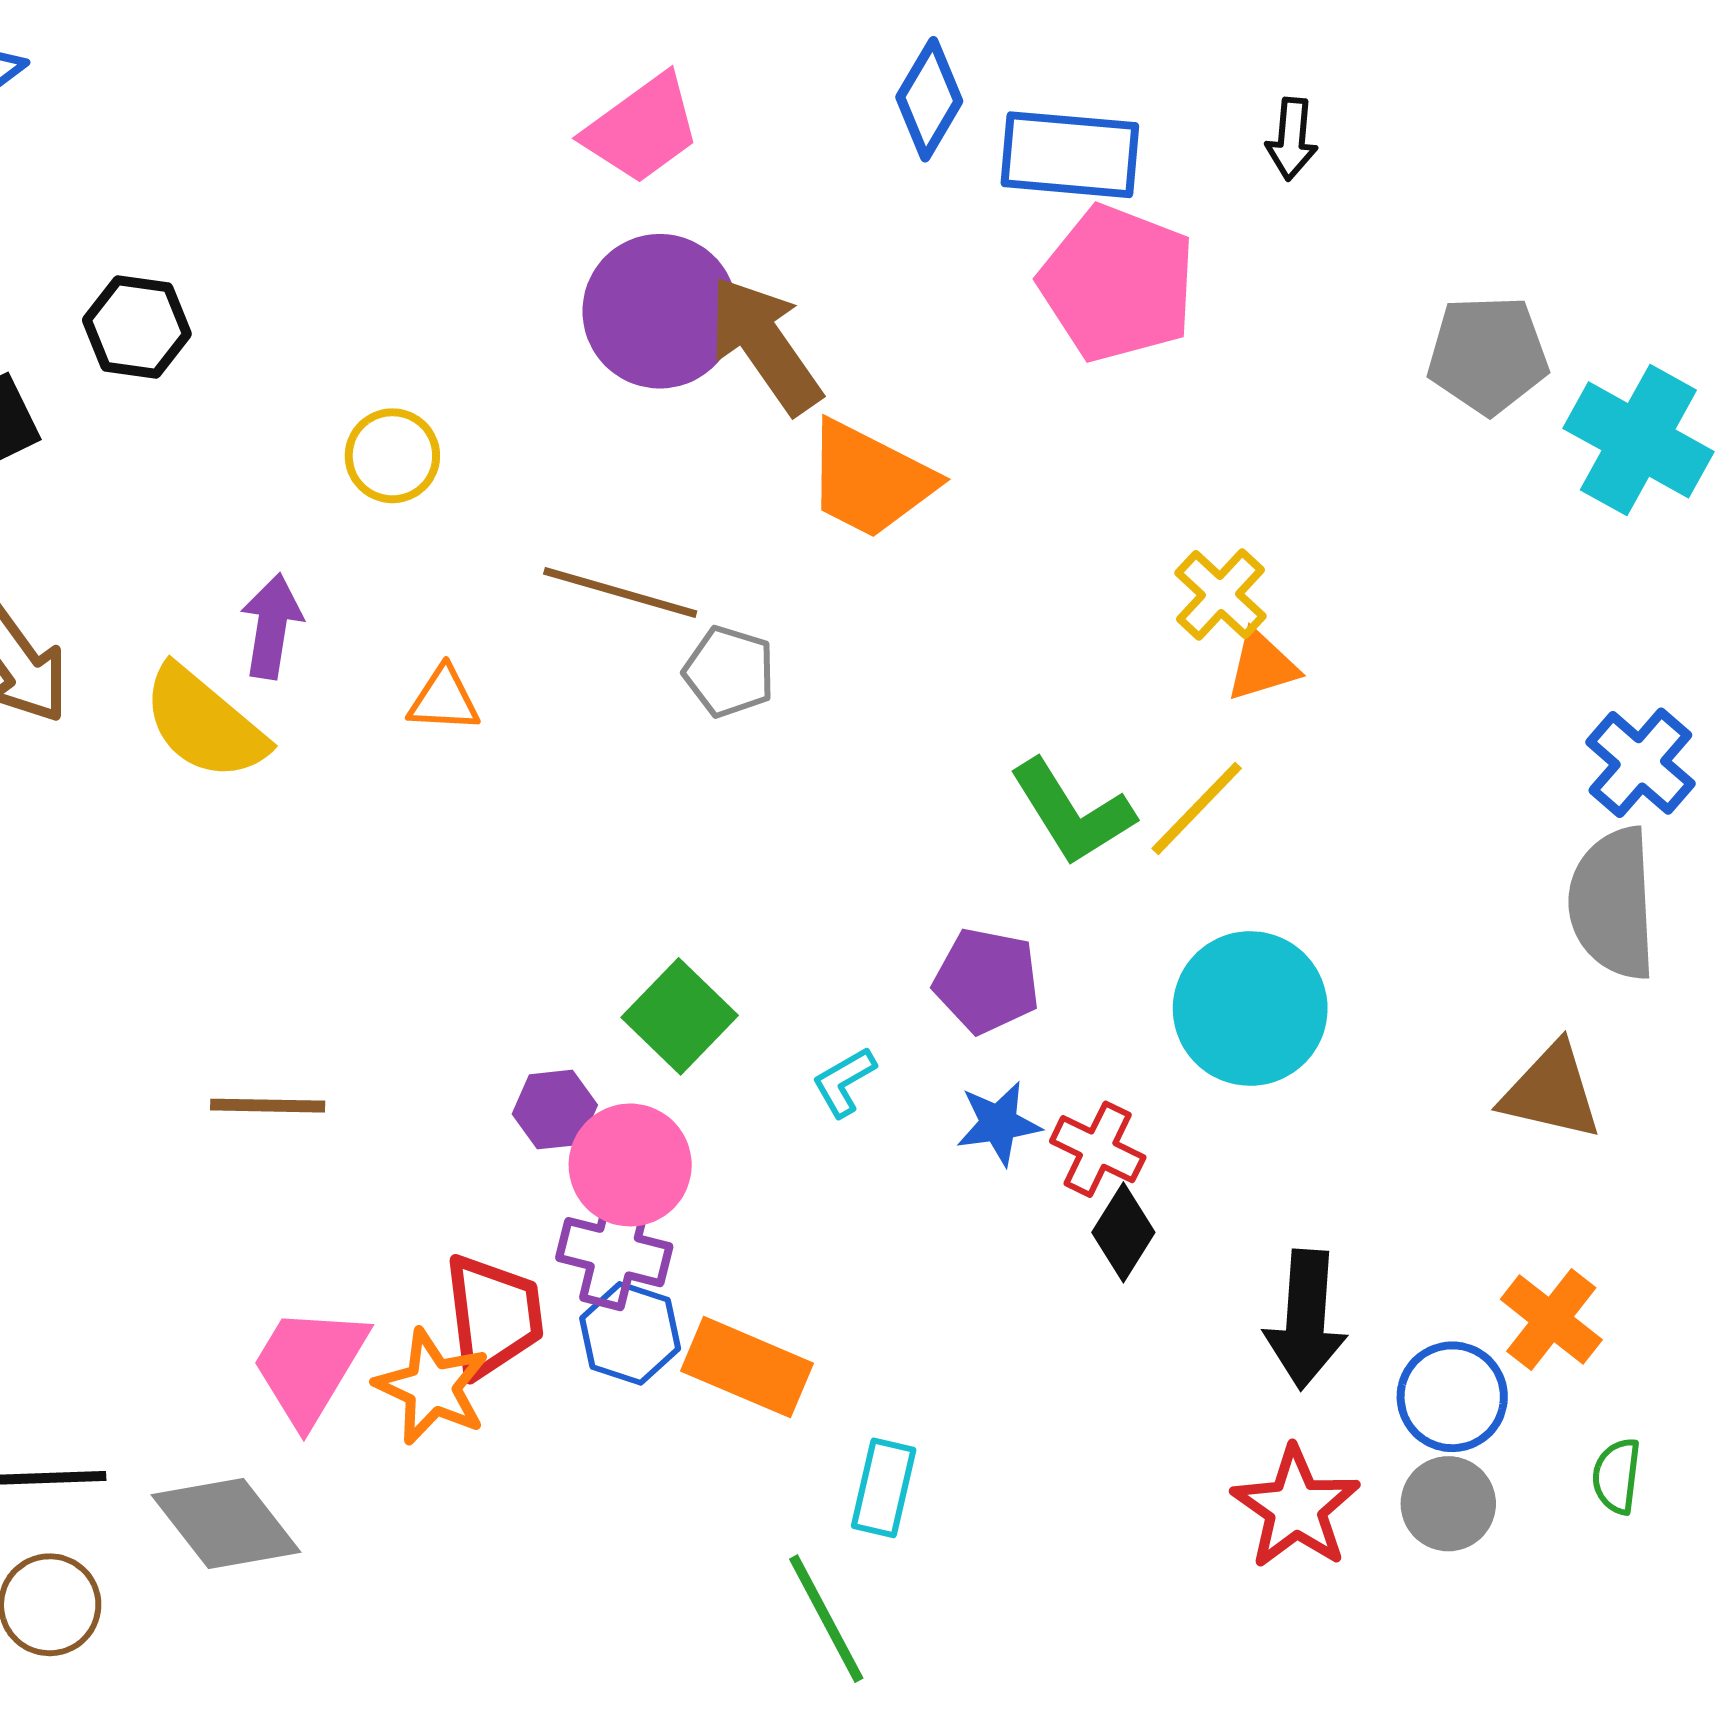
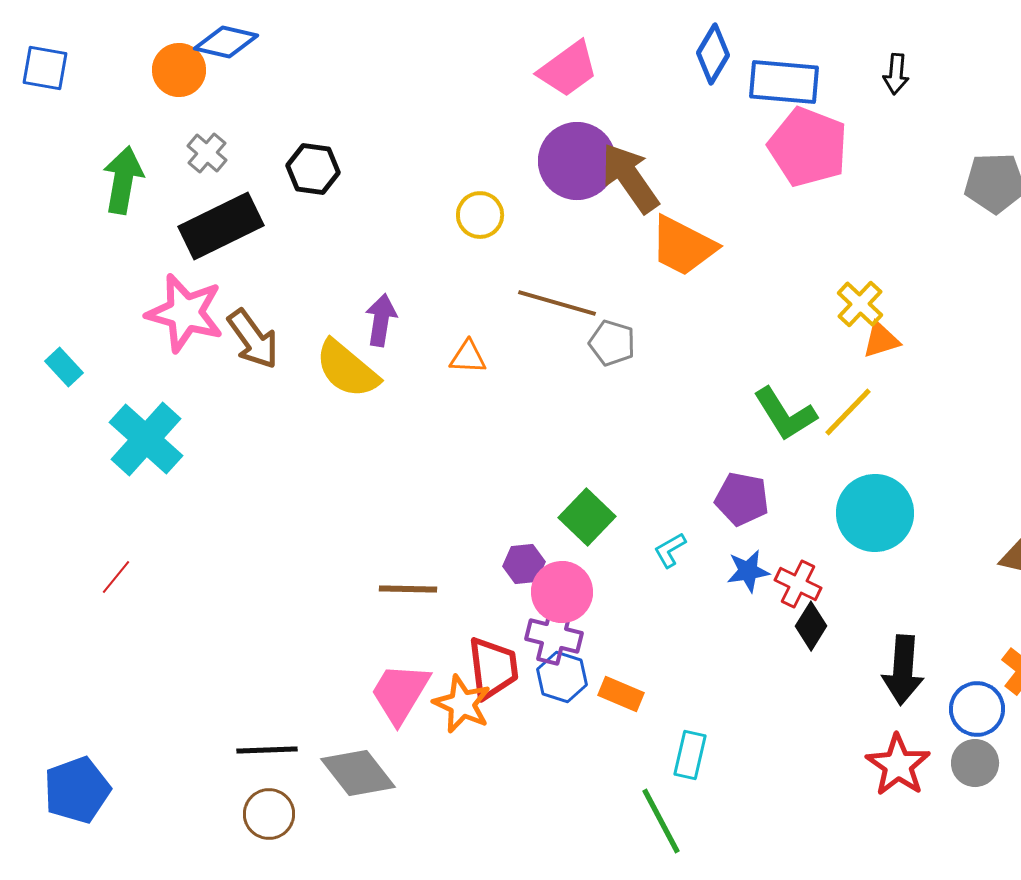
yellow circle: (392, 456) -> (480, 215), moved
brown line: (268, 1106) -> (408, 589), moved
orange rectangle: (747, 1367) -> (621, 694), size x0.7

